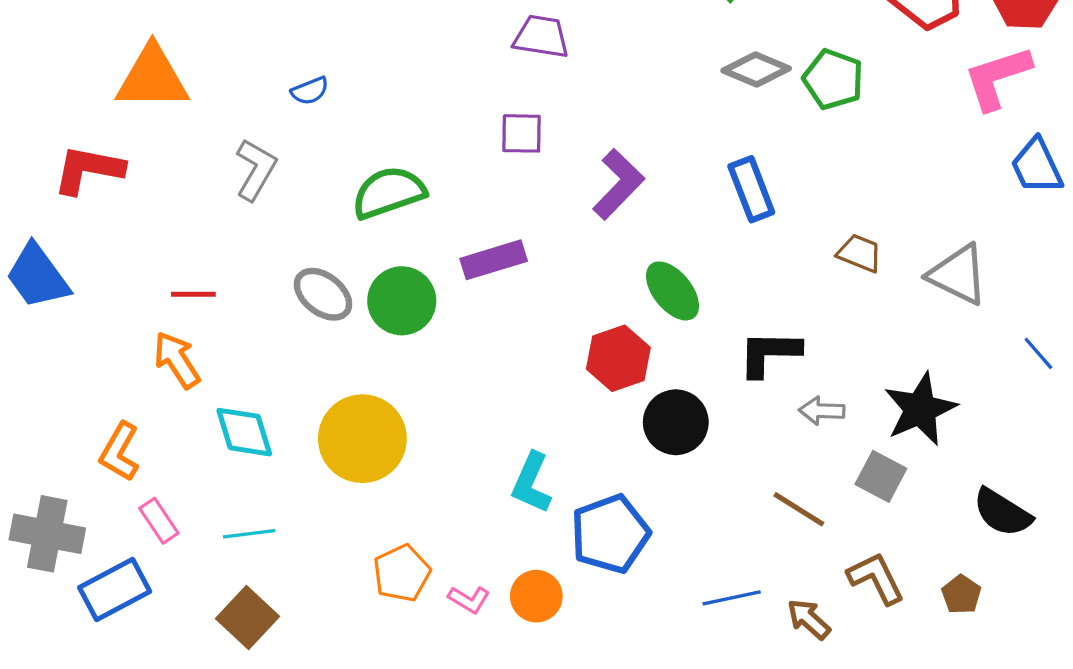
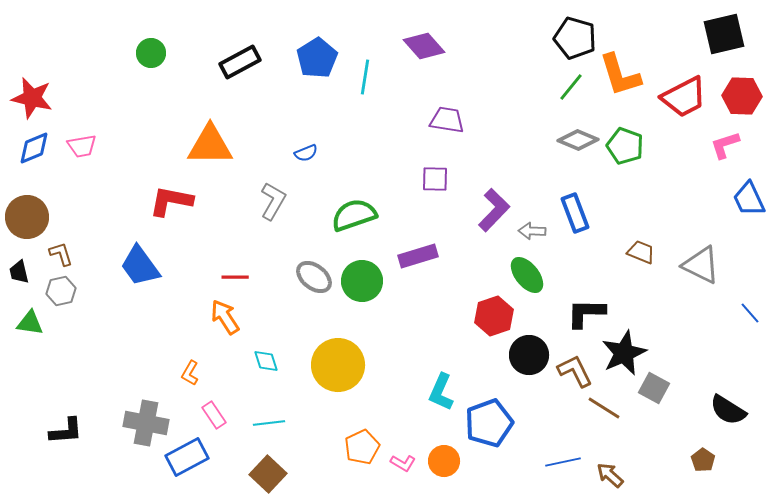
pink L-shape: (997, 78) -> (725, 145), size x0.7
black star: (920, 409) -> (624, 353), moved
gray arrow: (822, 411) -> (532, 231), moved
cyan diamond: (244, 432) -> (266, 361), size x0.7
orange L-shape: (120, 452) -> (190, 373), size x0.7
brown L-shape: (876, 578) -> (575, 371), moved

